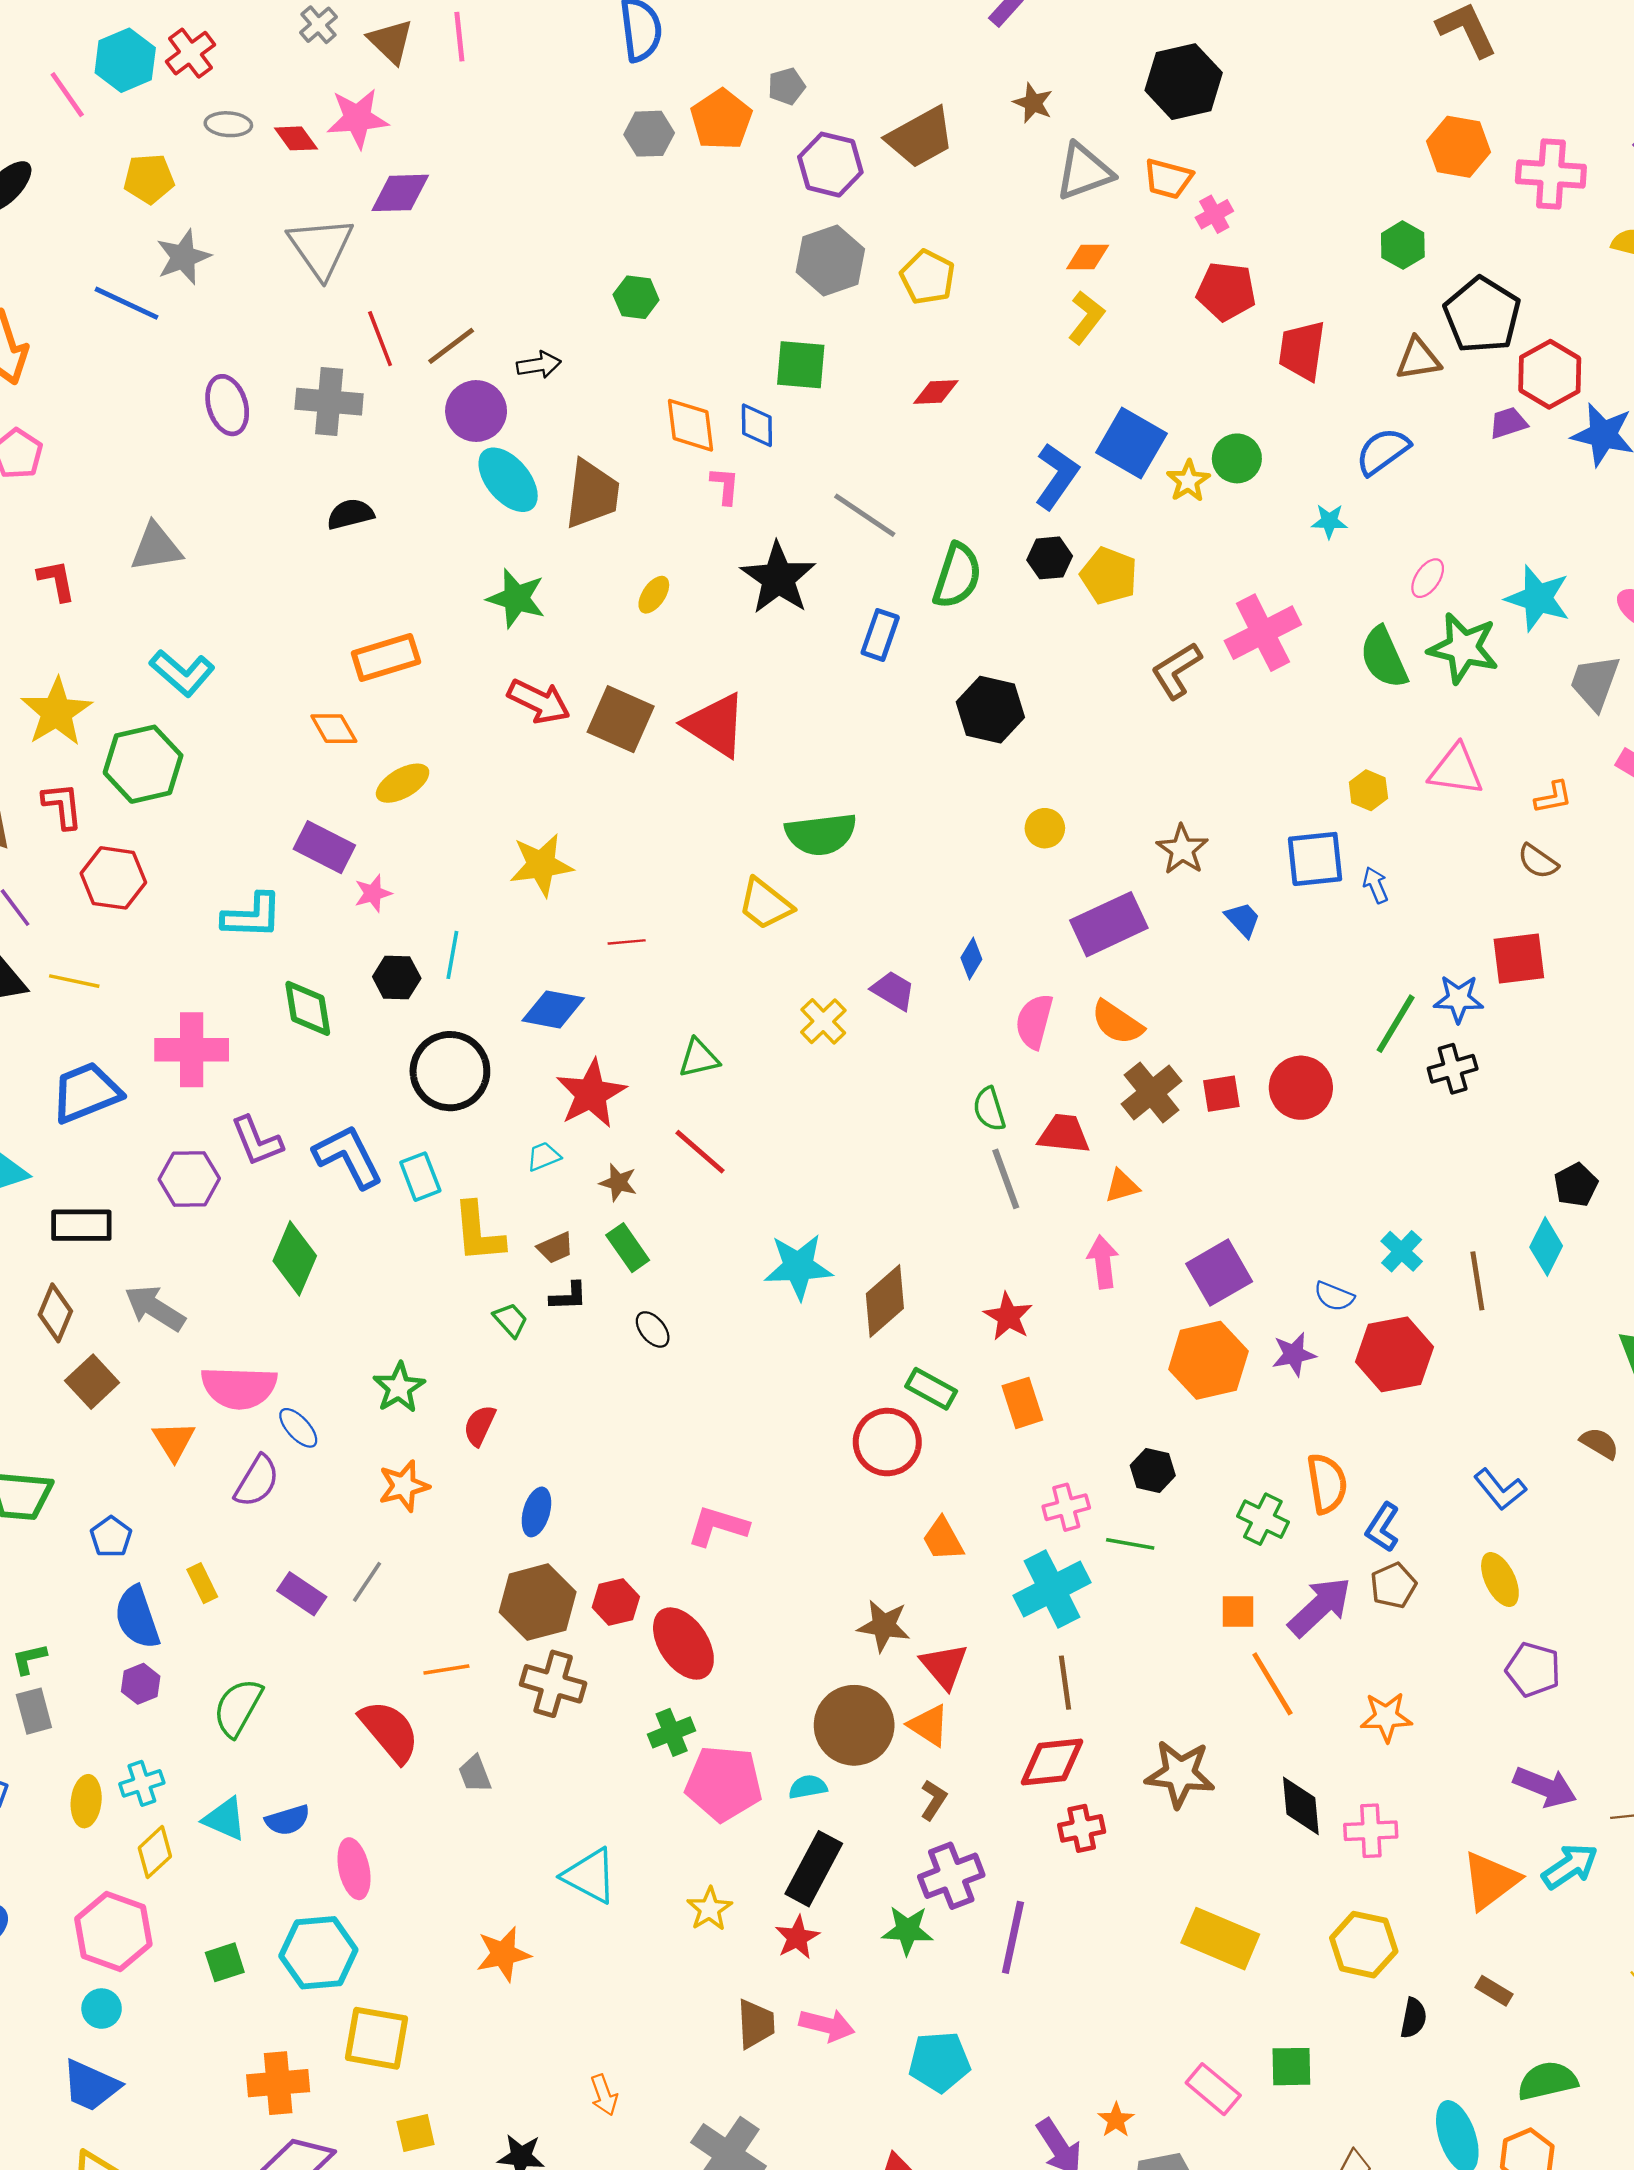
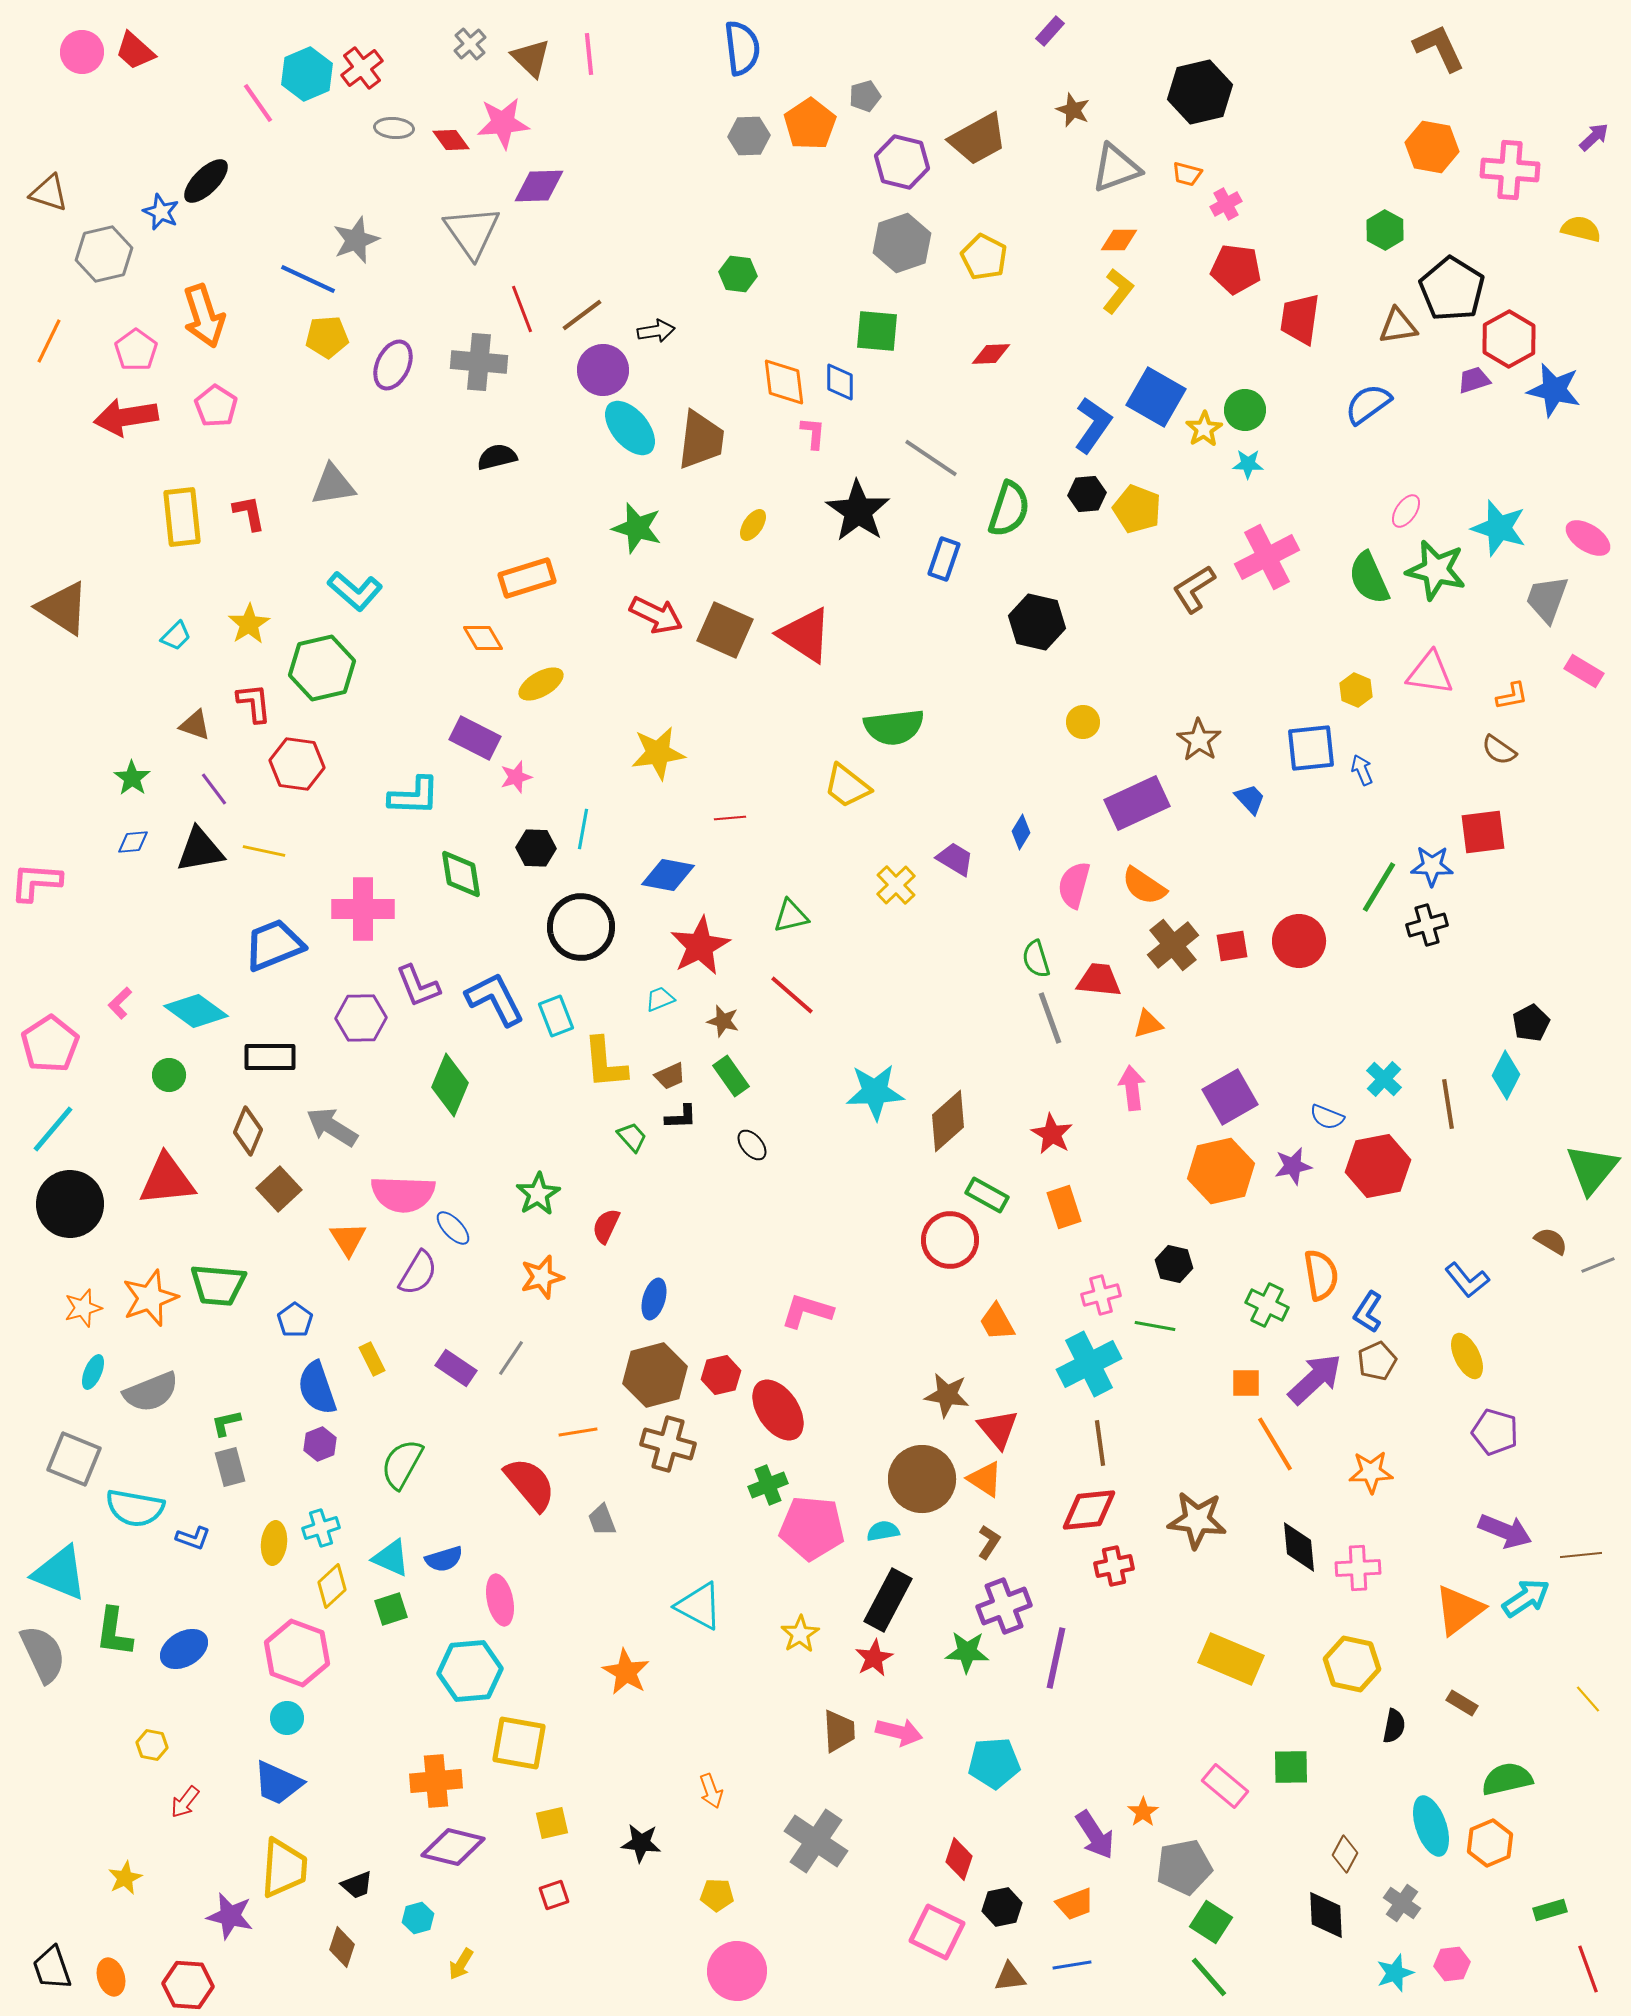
yellow pentagon: (149, 179) -> (327, 337), moved
orange trapezoid: (1168, 179) -> (1187, 174), size x0.7
purple ellipse: (227, 405) -> (393, 365), turned 42
cyan star: (1329, 521) -> (1248, 464), moved
yellow star: (57, 712) -> (249, 624), size x0.7
orange star: (503, 1954) -> (626, 1672), turned -30
green square: (225, 1962) -> (391, 1609), moved

